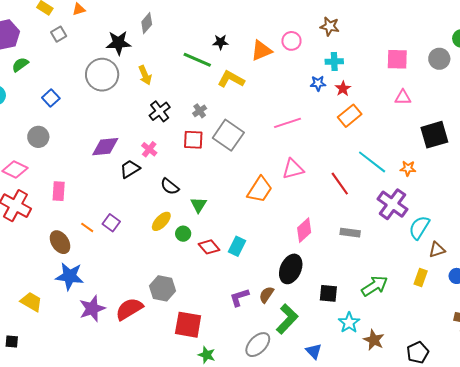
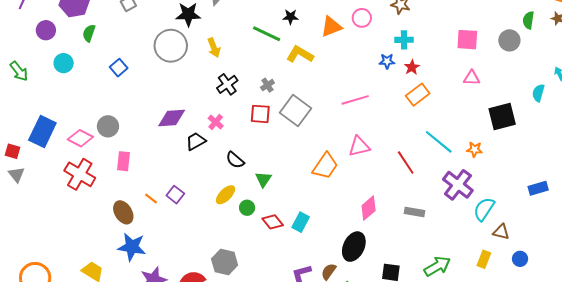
green semicircle: (20, 65) -> (89, 33), turned -36
gray circle: (38, 137) -> (108, 126), moved
brown triangle: (437, 250) -> (501, 232), turned 30

